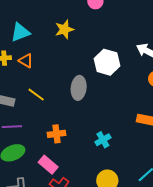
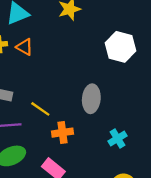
gray ellipse: (79, 88) -> (91, 99), moved
yellow line: (36, 95) -> (40, 109), moved

